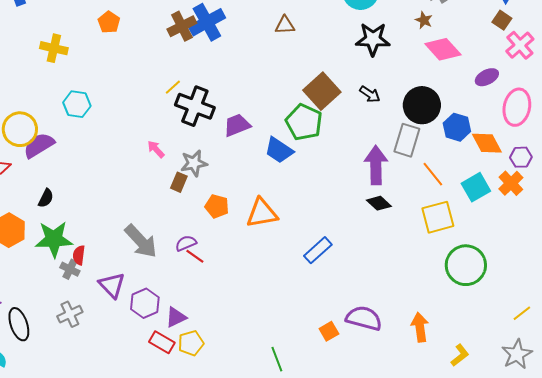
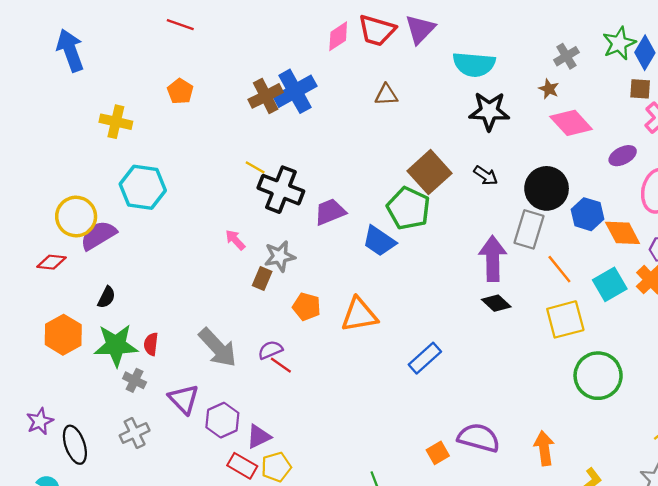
brown square: (502, 20) -> (640, 89), turned -30
yellow line: (173, 87) -> (255, 167), turned 72
cyan hexagon: (77, 104) -> (143, 187), size x1.4
red semicircle: (79, 255) -> (151, 344), moved

